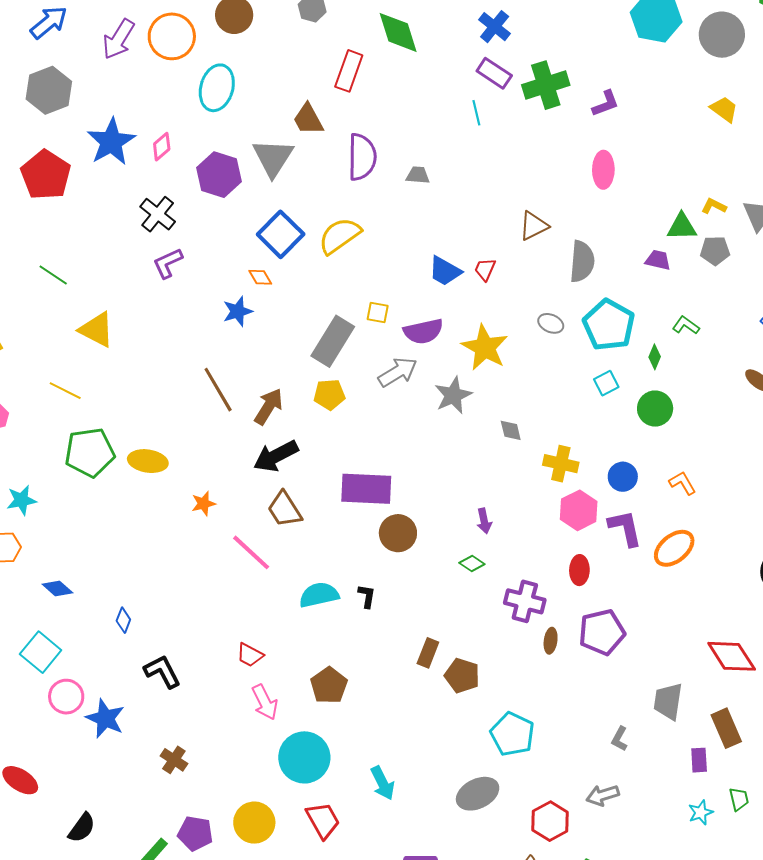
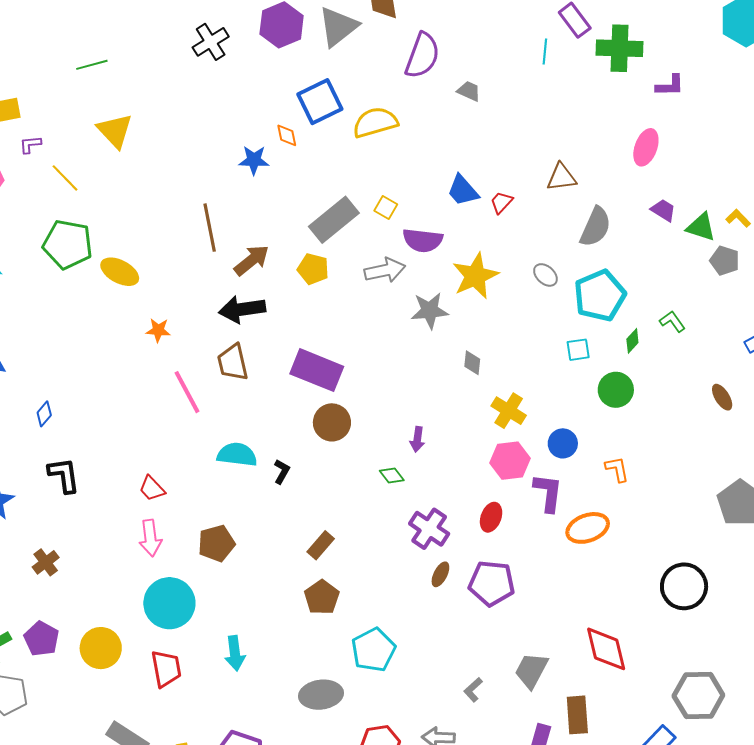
purple trapezoid: (658, 260) -> (663, 210), moved
purple L-shape: (168, 263) -> (30, 144), moved, size x0.7
green line: (53, 275) -> (92, 65), turned -68
brown pentagon: (462, 676) -> (322, 597), moved

